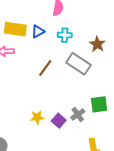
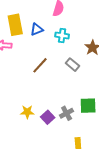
yellow rectangle: (15, 29) -> (15, 25), turned 65
gray rectangle: (79, 64) -> (73, 65), size x0.6

